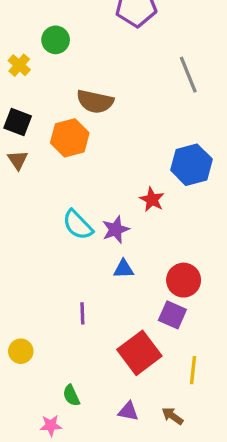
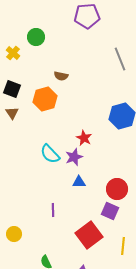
brown semicircle: (95, 102) -> (61, 76), size x0.6
red star: (152, 199) -> (84, 138), moved

